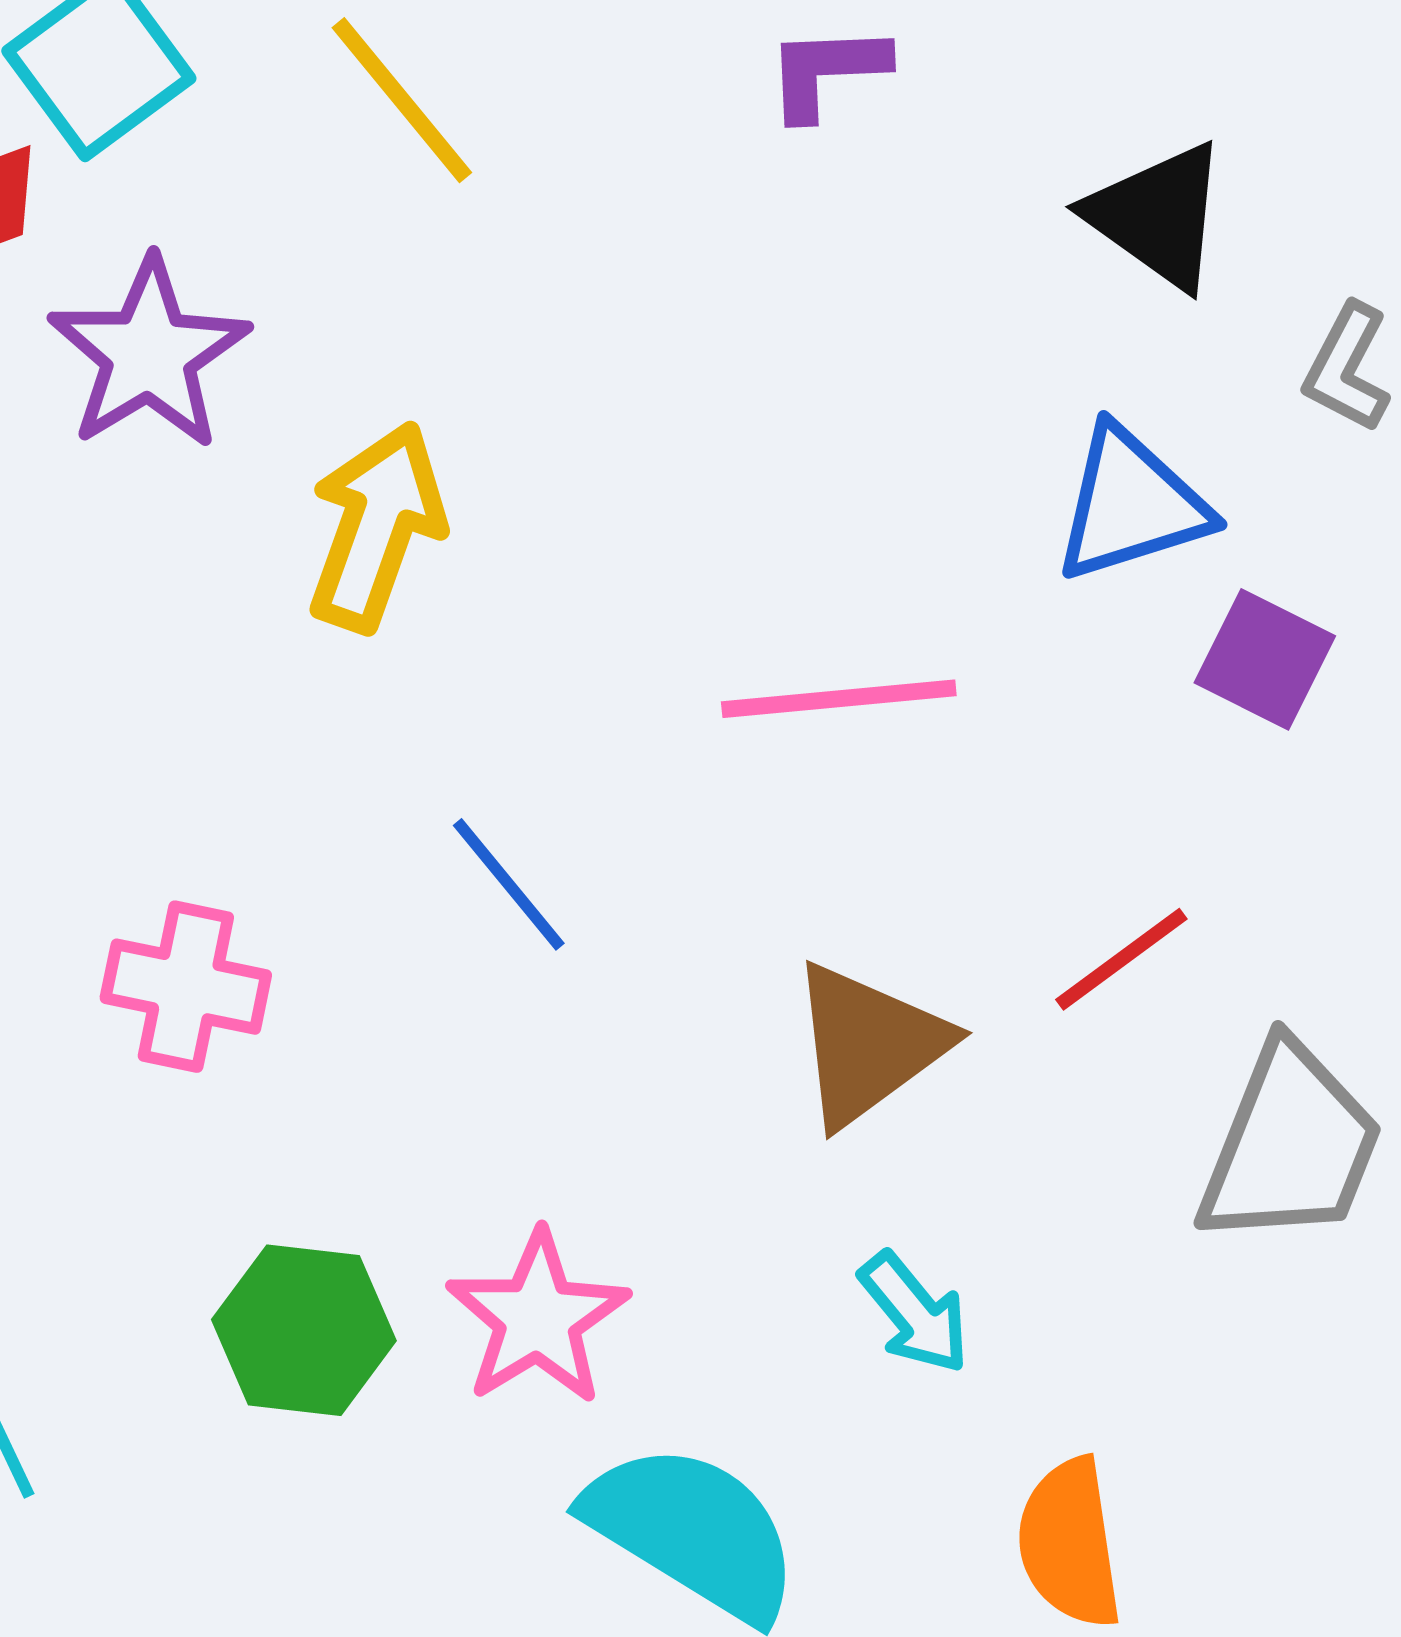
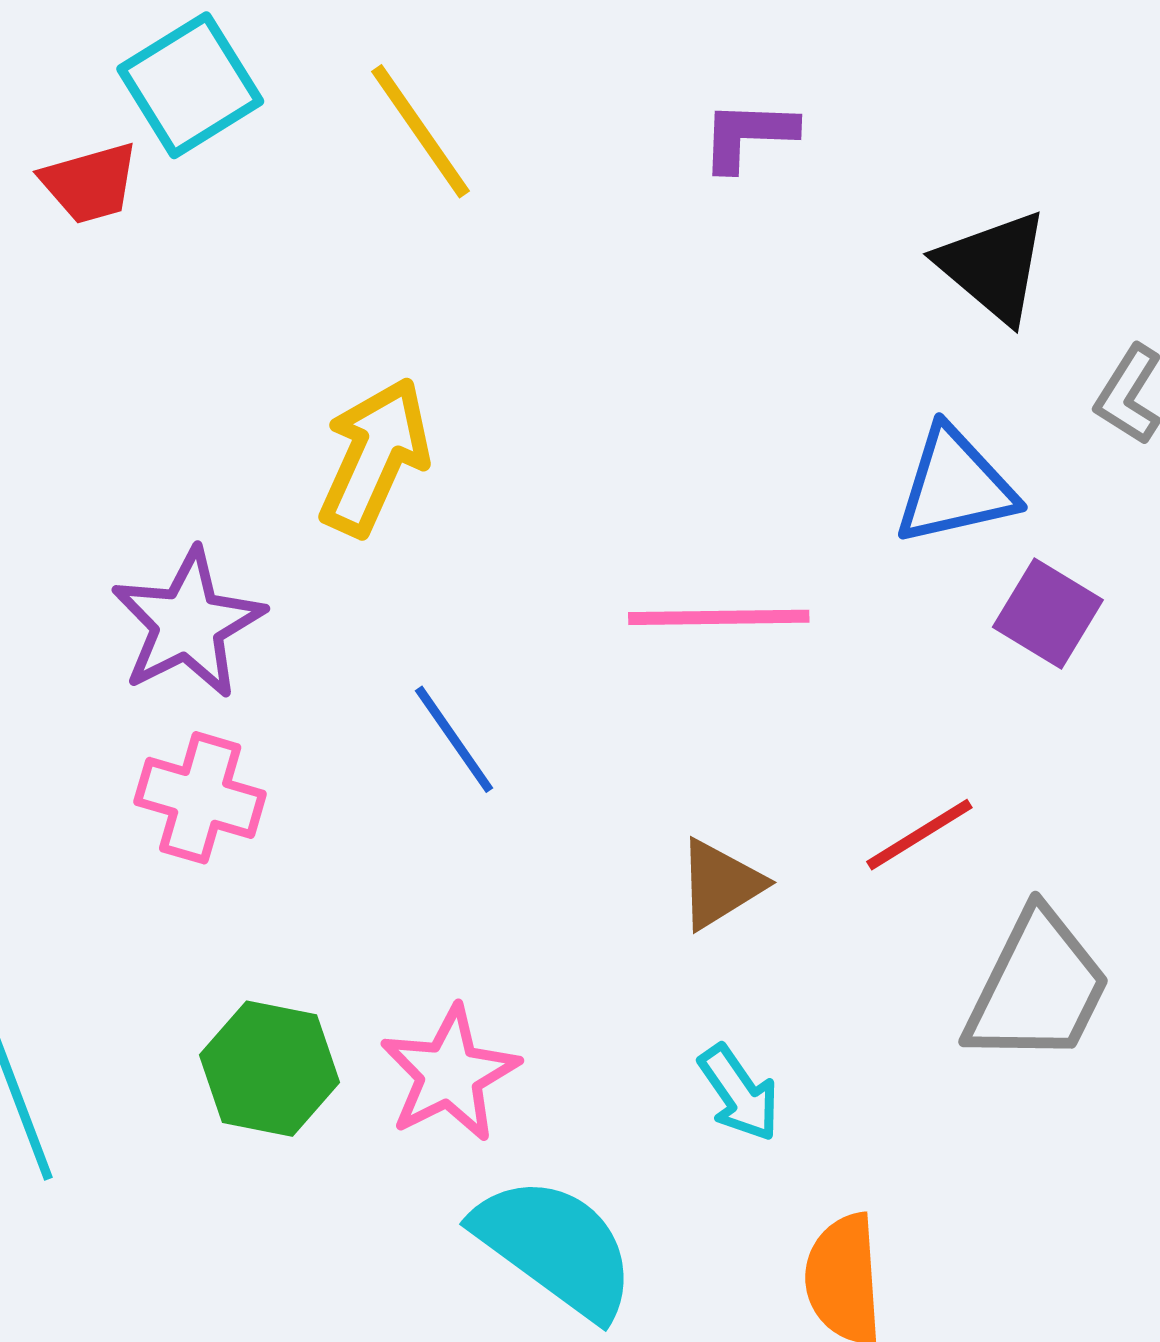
purple star: (149, 354) -> (188, 623), moved
brown triangle: (869, 1044) -> (720, 884), size x0.7

